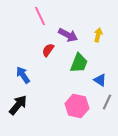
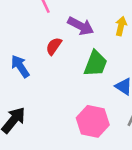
blue arrow: (23, 75) -> (20, 66), moved

